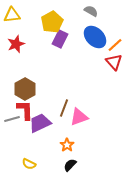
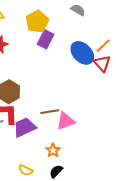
blue ellipse: (95, 37) -> (82, 53), moved
brown line: (64, 108) -> (50, 112), turned 60
yellow semicircle: (29, 164) -> (26, 170), moved

